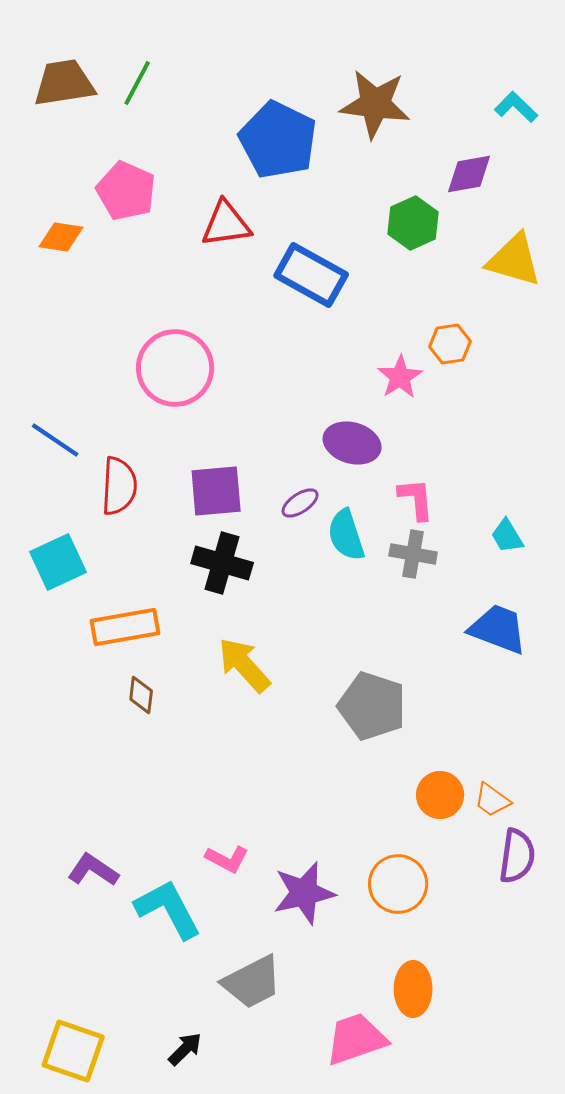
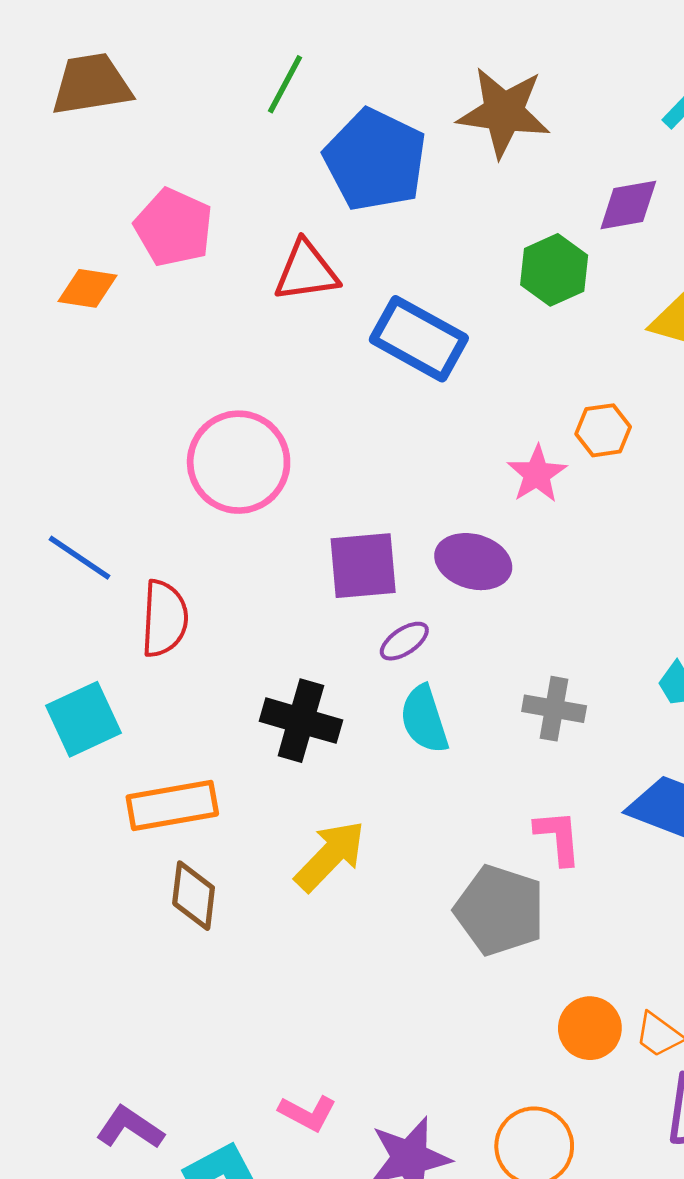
green line: (137, 83) -> (285, 84), moved
purple square: (216, 491) -> (363, 566), moved
pink L-shape: (416, 499) -> (558, 837), moved
cyan semicircle: (346, 535) -> (424, 719), moved
yellow arrow: (244, 665) -> (330, 856), turned 86
brown diamond: (141, 695) -> (194, 896), size x1.4

